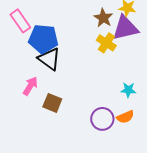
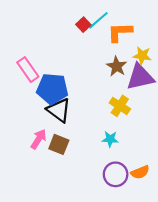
yellow cross: (106, 43) -> (120, 106), moved
cyan star: (128, 90) -> (110, 139), moved
brown square: (52, 103) -> (59, 144), moved

